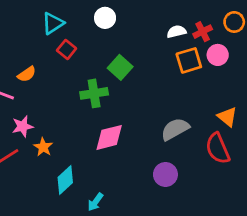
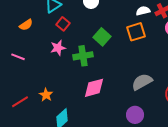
orange square: (189, 60) -> (136, 32), moved
orange semicircle: (27, 74) -> (26, 25), moved
pink star: (23, 126) -> (58, 48), moved

